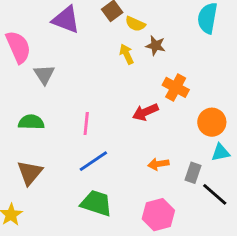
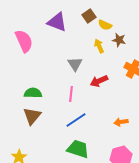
gray triangle: (44, 74) -> (75, 64), moved
red arrow: (145, 112) -> (99, 81), moved
brown triangle: (30, 173) -> (32, 116), moved

